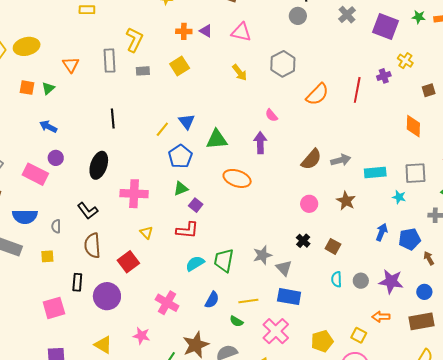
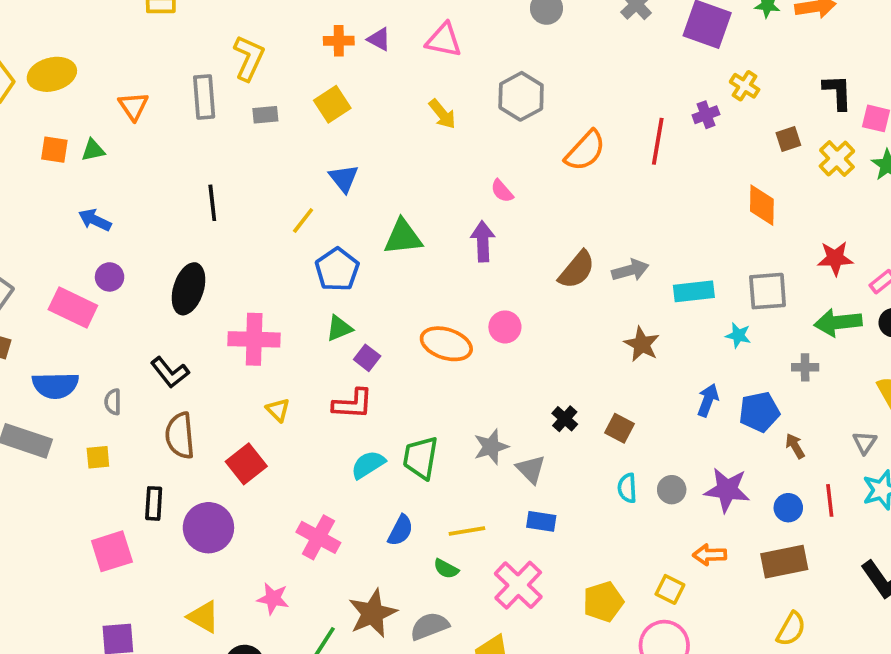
green triangle: (48, 88) -> (93, 150), turned 32
blue triangle: (187, 122) -> (344, 178), moved
orange ellipse: (237, 178) -> (446, 344), moved
pink circle: (309, 204) -> (505, 327), moved
blue rectangle: (289, 297) -> (541, 521), size x0.7

